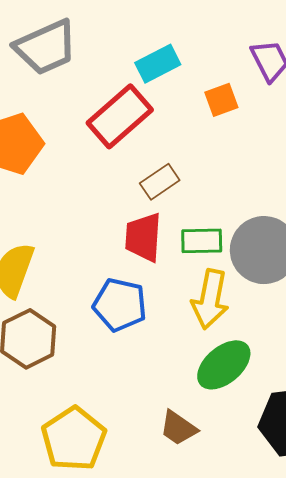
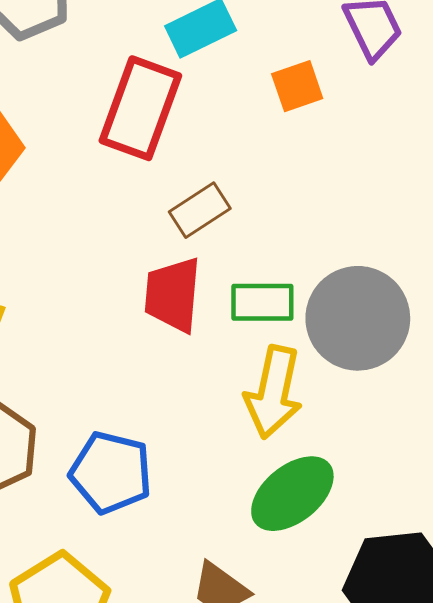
red rectangle: (120, 116) -> (140, 108), turned -30
blue pentagon: (120, 305) -> (111, 473), moved

